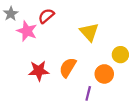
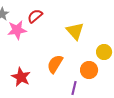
pink star: (27, 31) -> (17, 30), turned -30
red star: (39, 71) -> (21, 77), moved, turned 30

